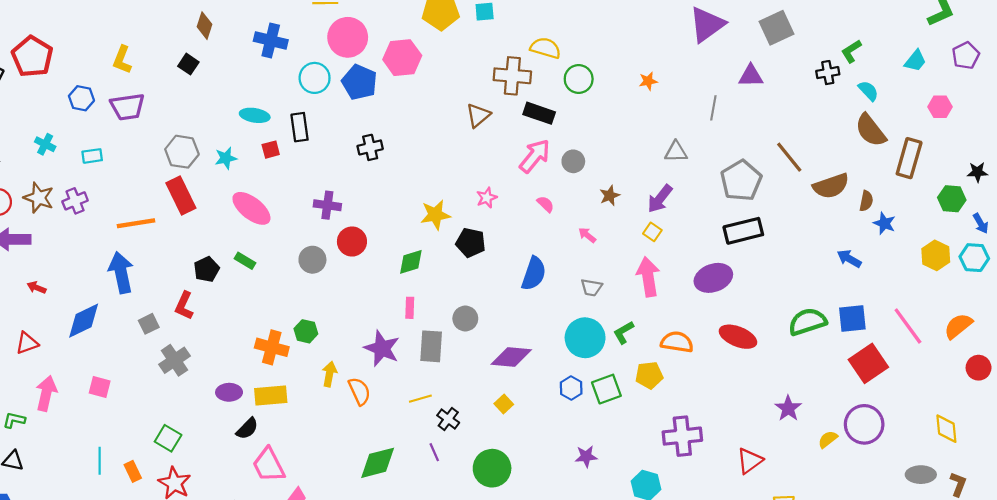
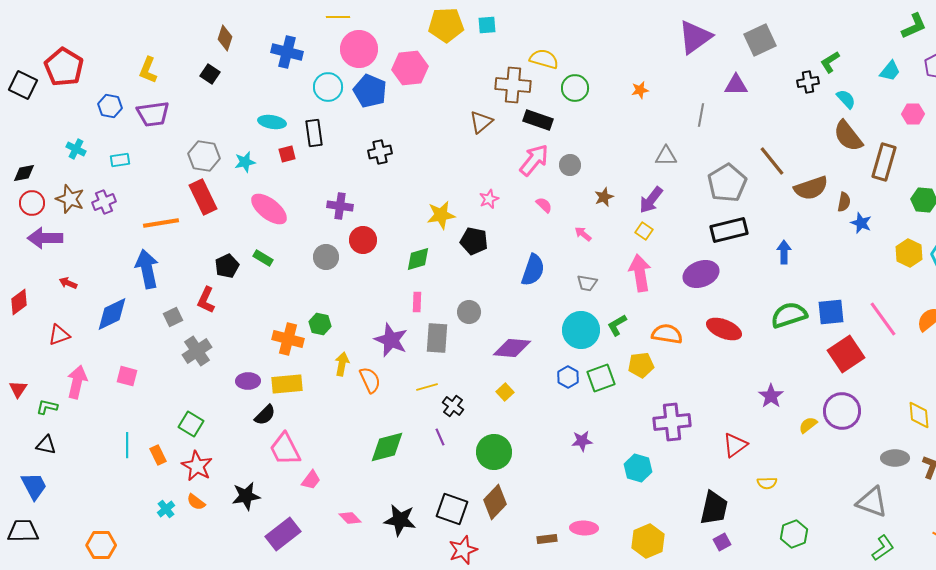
blue arrow: (849, 259) -> (784, 252), moved, turned 60

